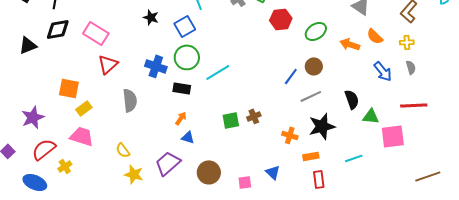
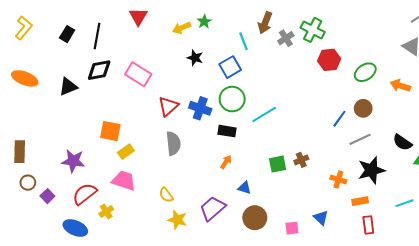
red triangle: (108, 64) -> (168, 106), moved
black semicircle: (352, 99) -> (402, 142), turned 144
purple star: (33, 117) -> (73, 161), turned 30
blue triangle: (188, 137) -> (245, 188), moved

